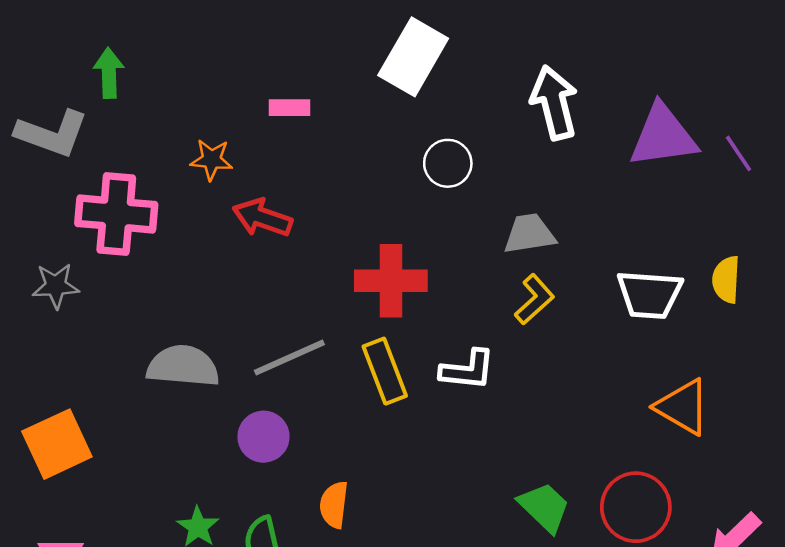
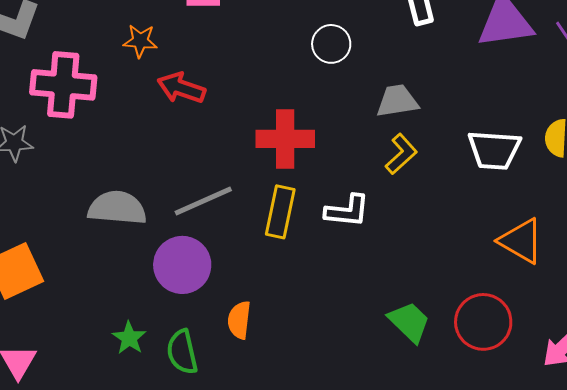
yellow rectangle: (385, 371) -> (280, 212), turned 33
purple circle: (263, 437) -> (182, 265), size x1.4

